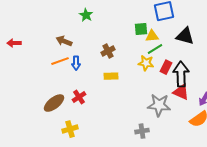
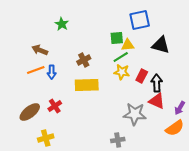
green line: (155, 49) -> (121, 57), moved
black arrow: (181, 74) -> (157, 83), size x0.7
yellow rectangle: (111, 76) -> (87, 85), size x1.6

